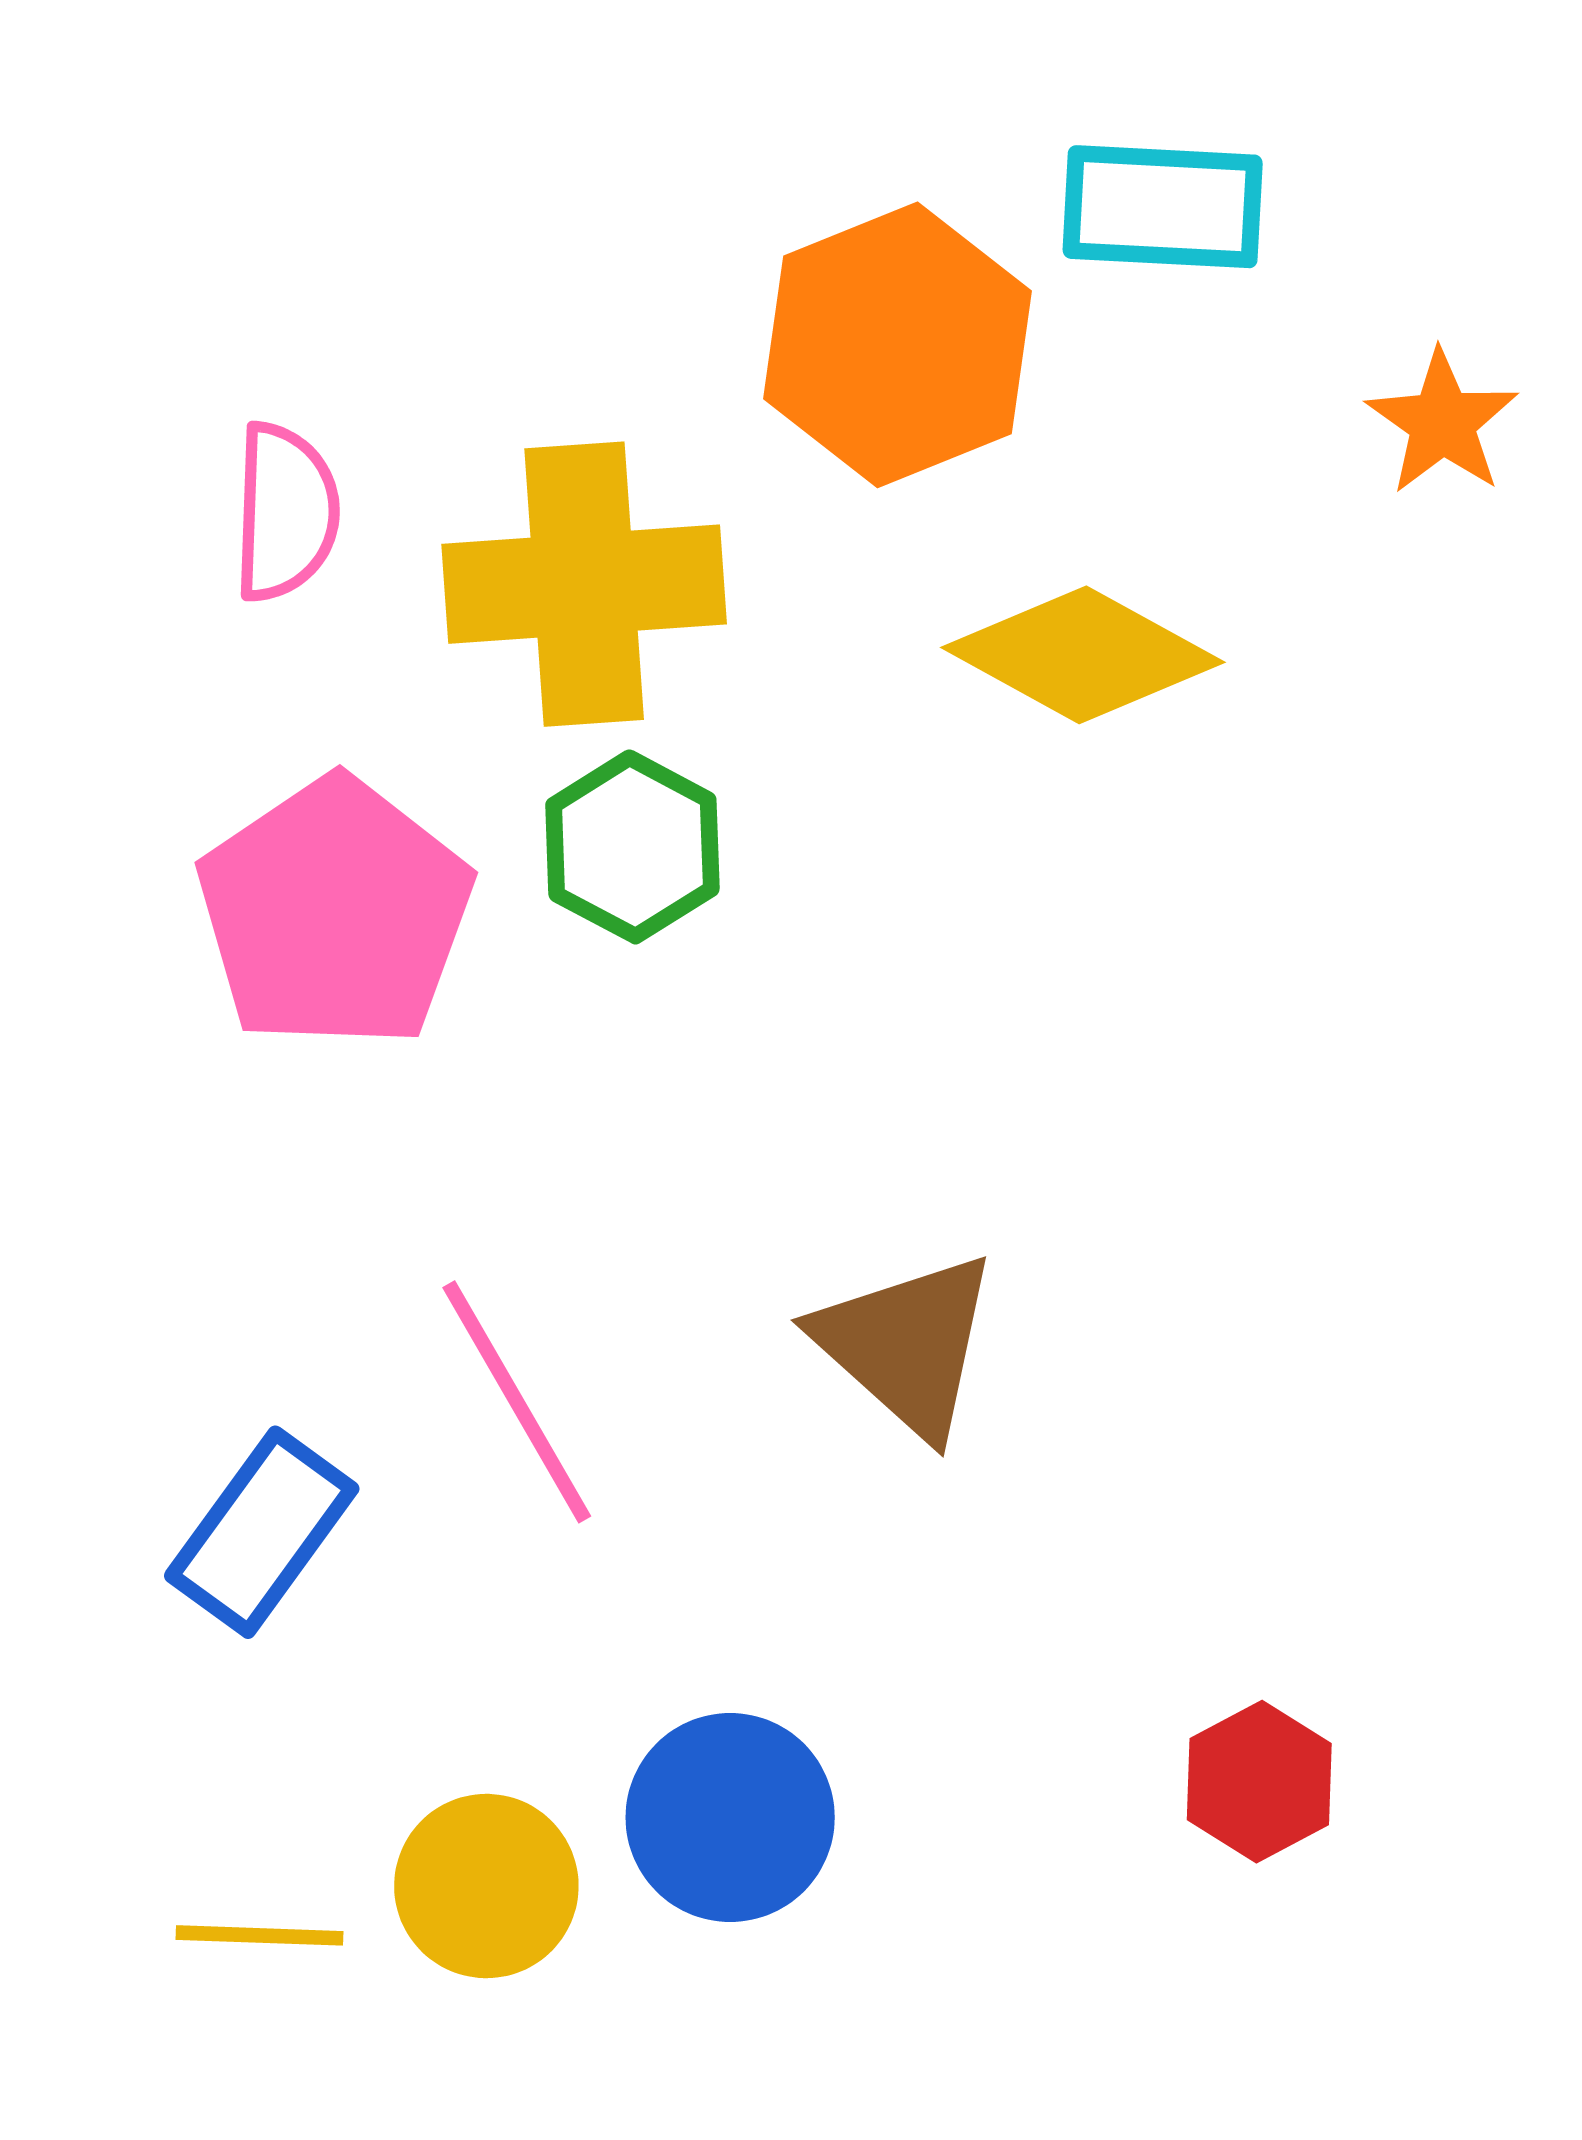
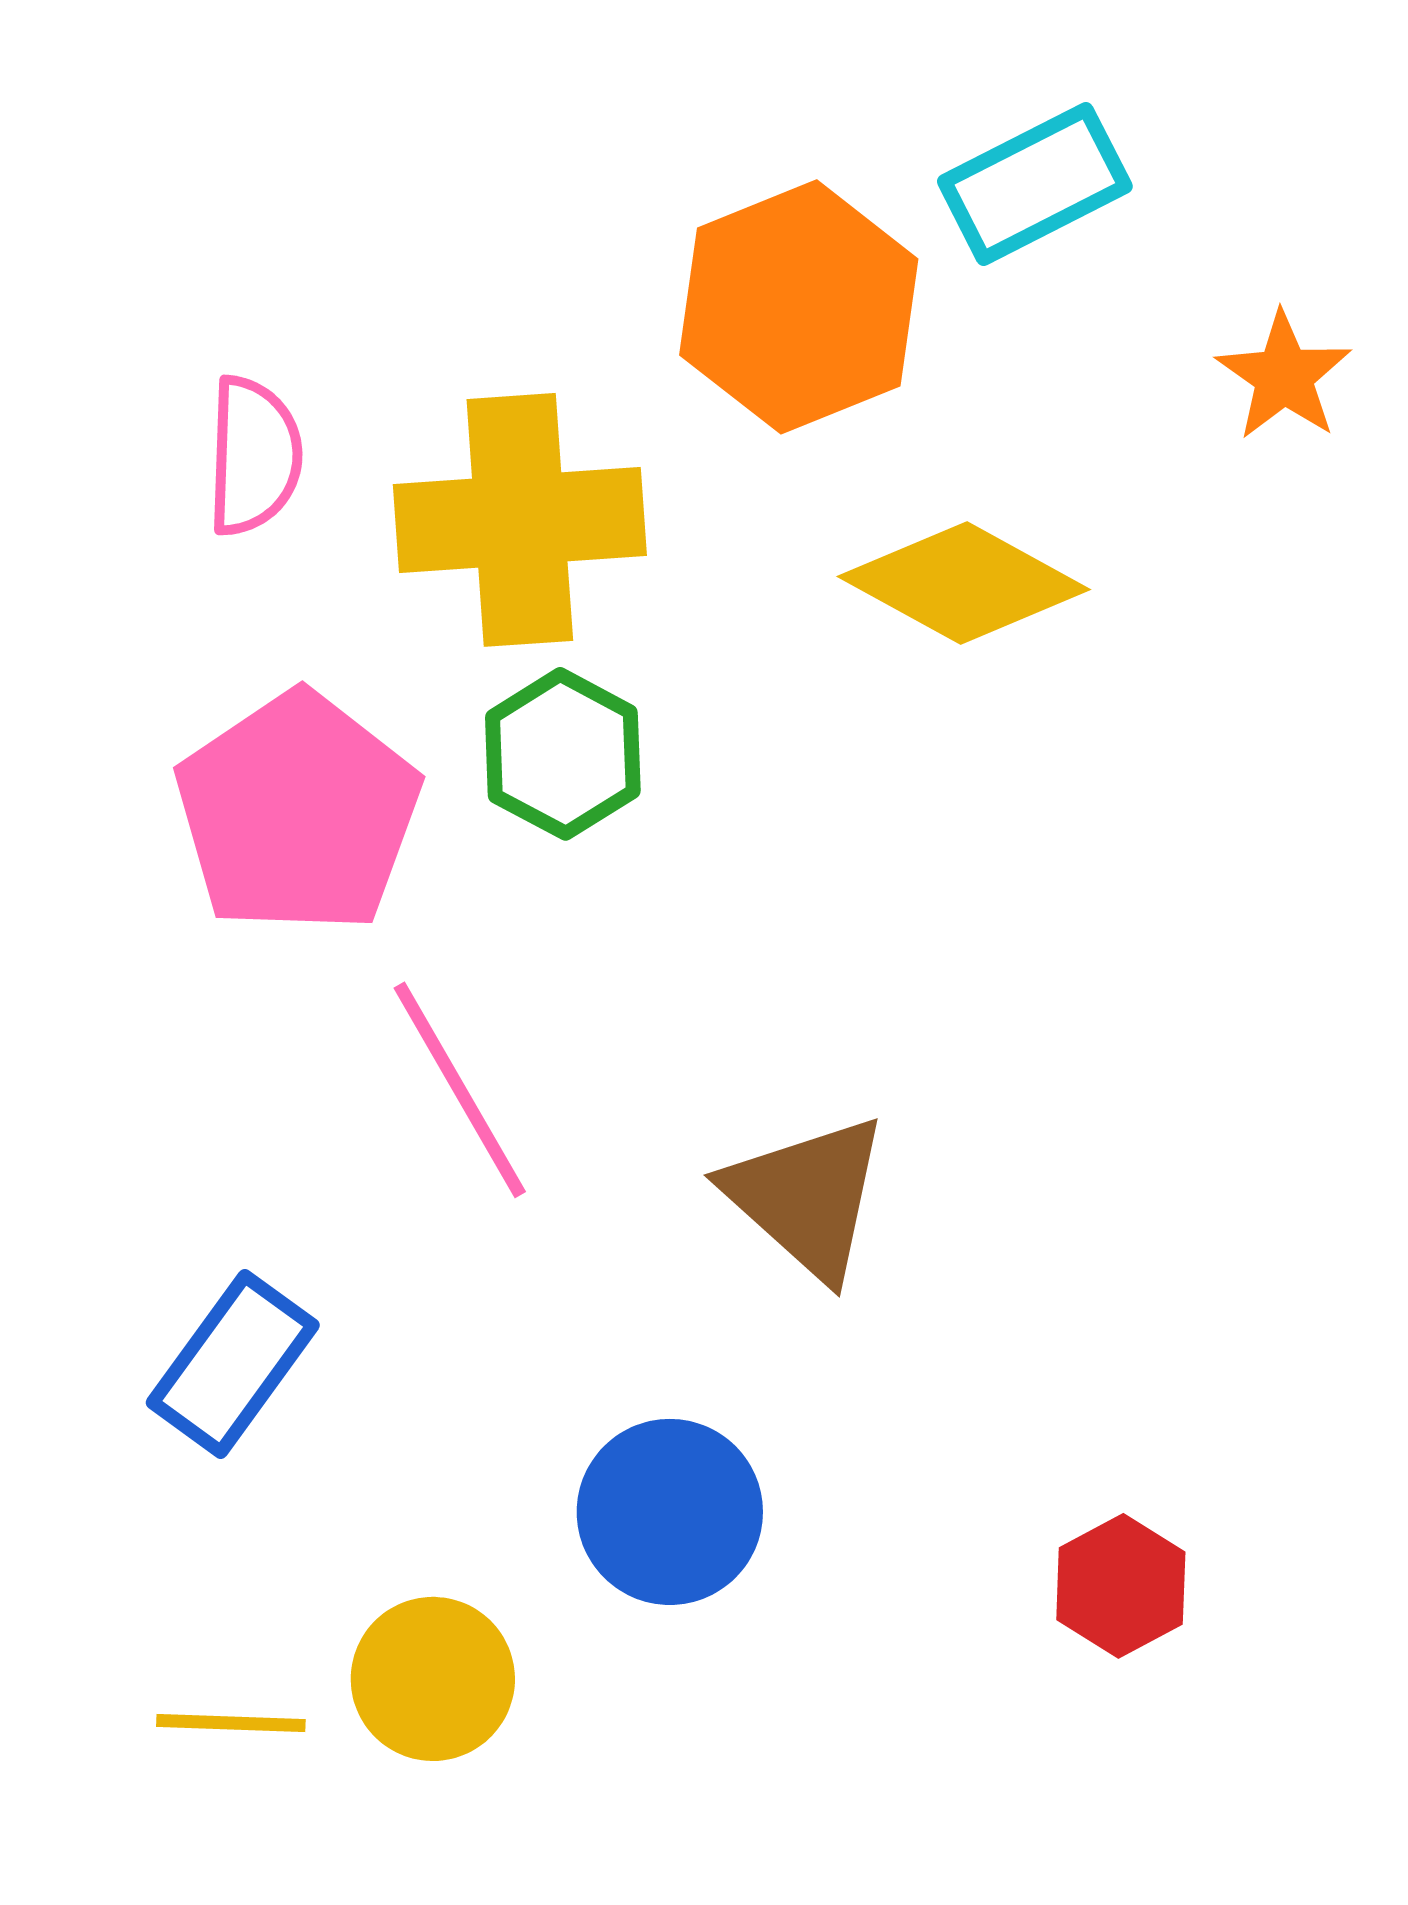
cyan rectangle: (1163, 207) -> (1035, 184), turned -30
pink line: (517, 1402) -> (460, 1090), moved
blue circle: (730, 1817) -> (670, 1512), moved

